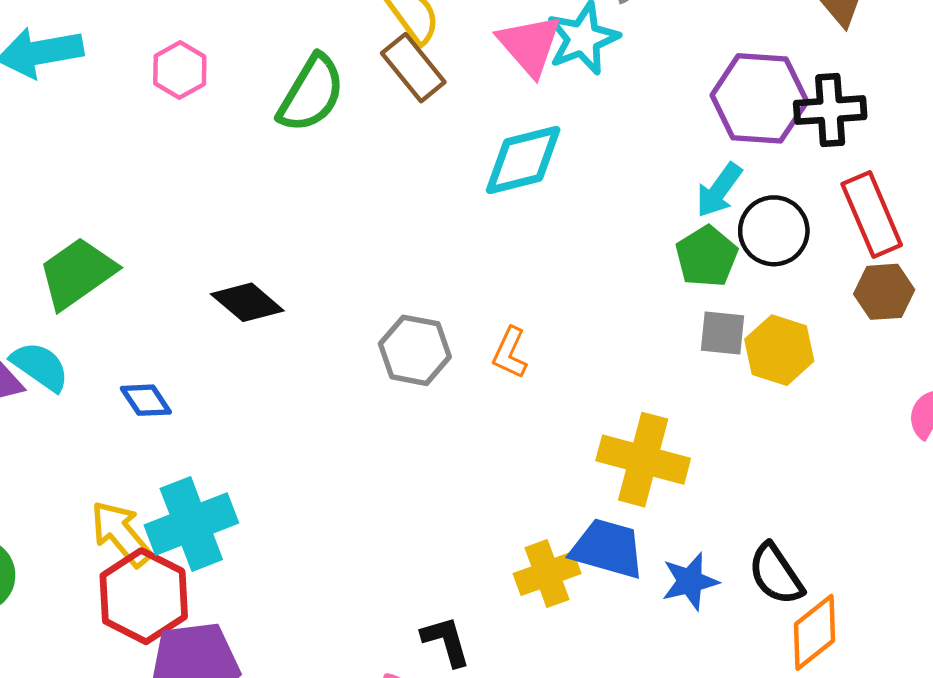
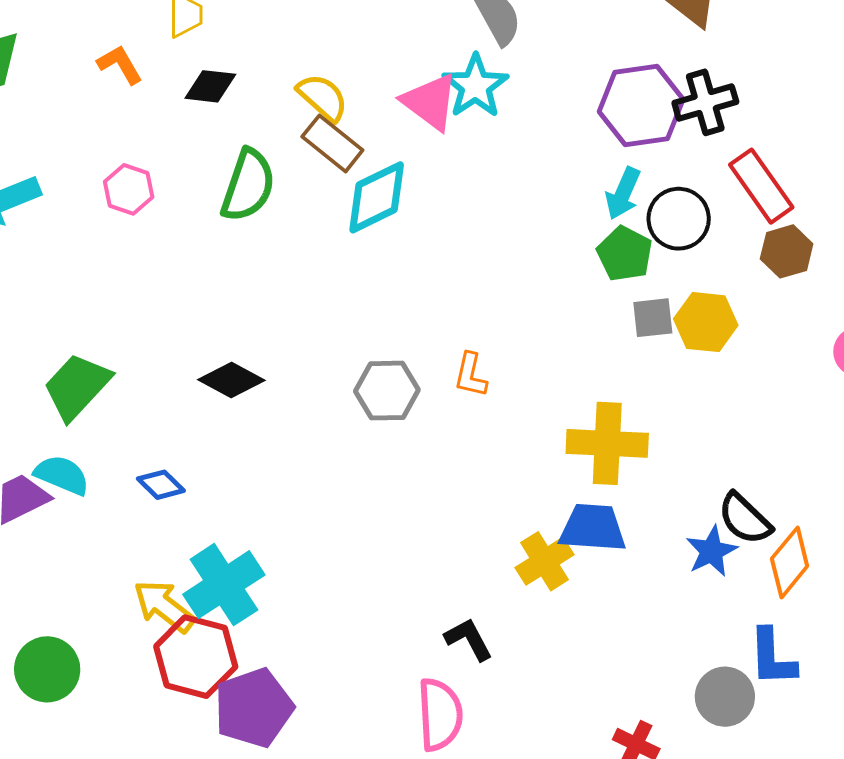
cyan diamond: (523, 160) -> (377, 197), moved
blue star: (690, 581) -> (712, 551), moved

